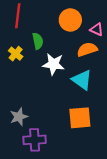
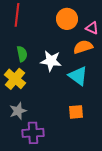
green semicircle: (38, 41) -> (22, 54), moved
yellow cross: (16, 54) -> (15, 79), moved, size x1.5
orange square: (80, 118) -> (76, 112), size x0.7

